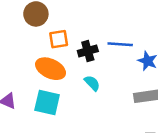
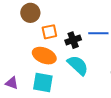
cyan semicircle: (92, 83) -> (78, 65), size x1.6

